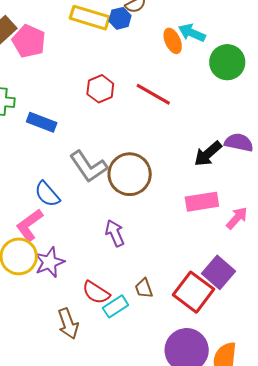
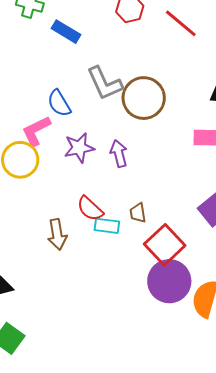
purple star: (49, 262) -> (79, 148), moved
red square: (193, 292) -> (165, 245), moved
cyan rectangle: (116, 306) -> (107, 226), turned 30

